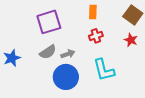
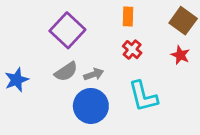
purple square: (49, 22) -> (67, 30), turned -30
red cross: (96, 36) -> (132, 50), turned -32

